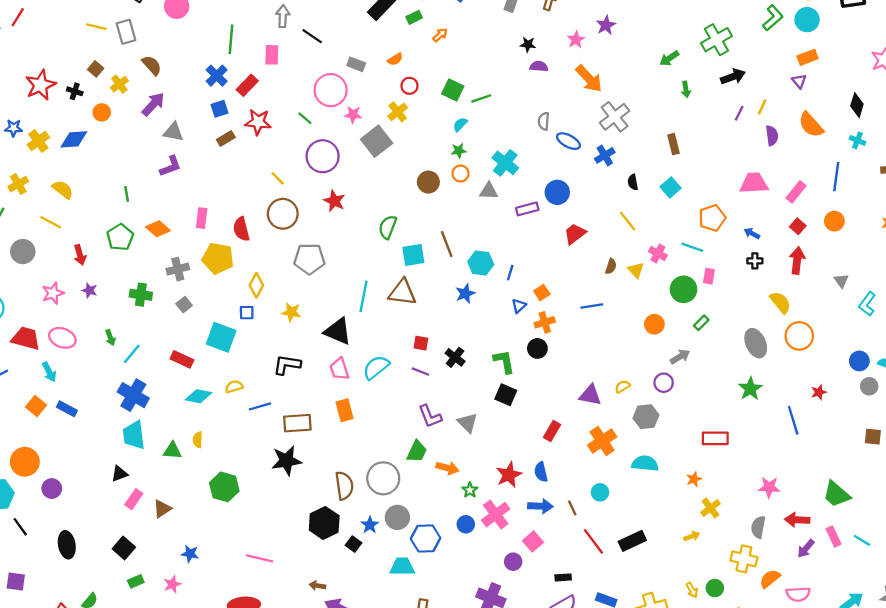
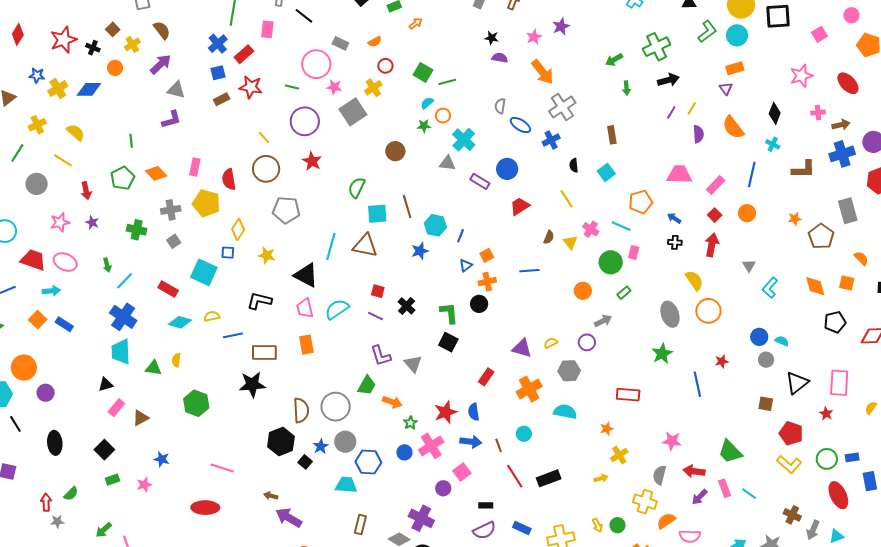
green line: (305, 118) -> (292, 87), turned -32
orange circle: (461, 173) -> (443, 116), moved
purple rectangle: (527, 209) -> (480, 181), turned 42
cyan arrow: (49, 372) -> (51, 291), turned -72

